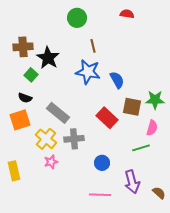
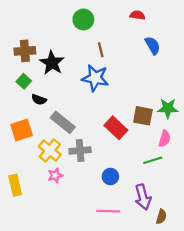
green square: (31, 75) -> (24, 81), moved
blue semicircle: (117, 80) -> (153, 45), moved
black semicircle: (25, 98) -> (39, 100), moved
brown semicircle: (159, 193) -> (161, 217), moved, turned 64

